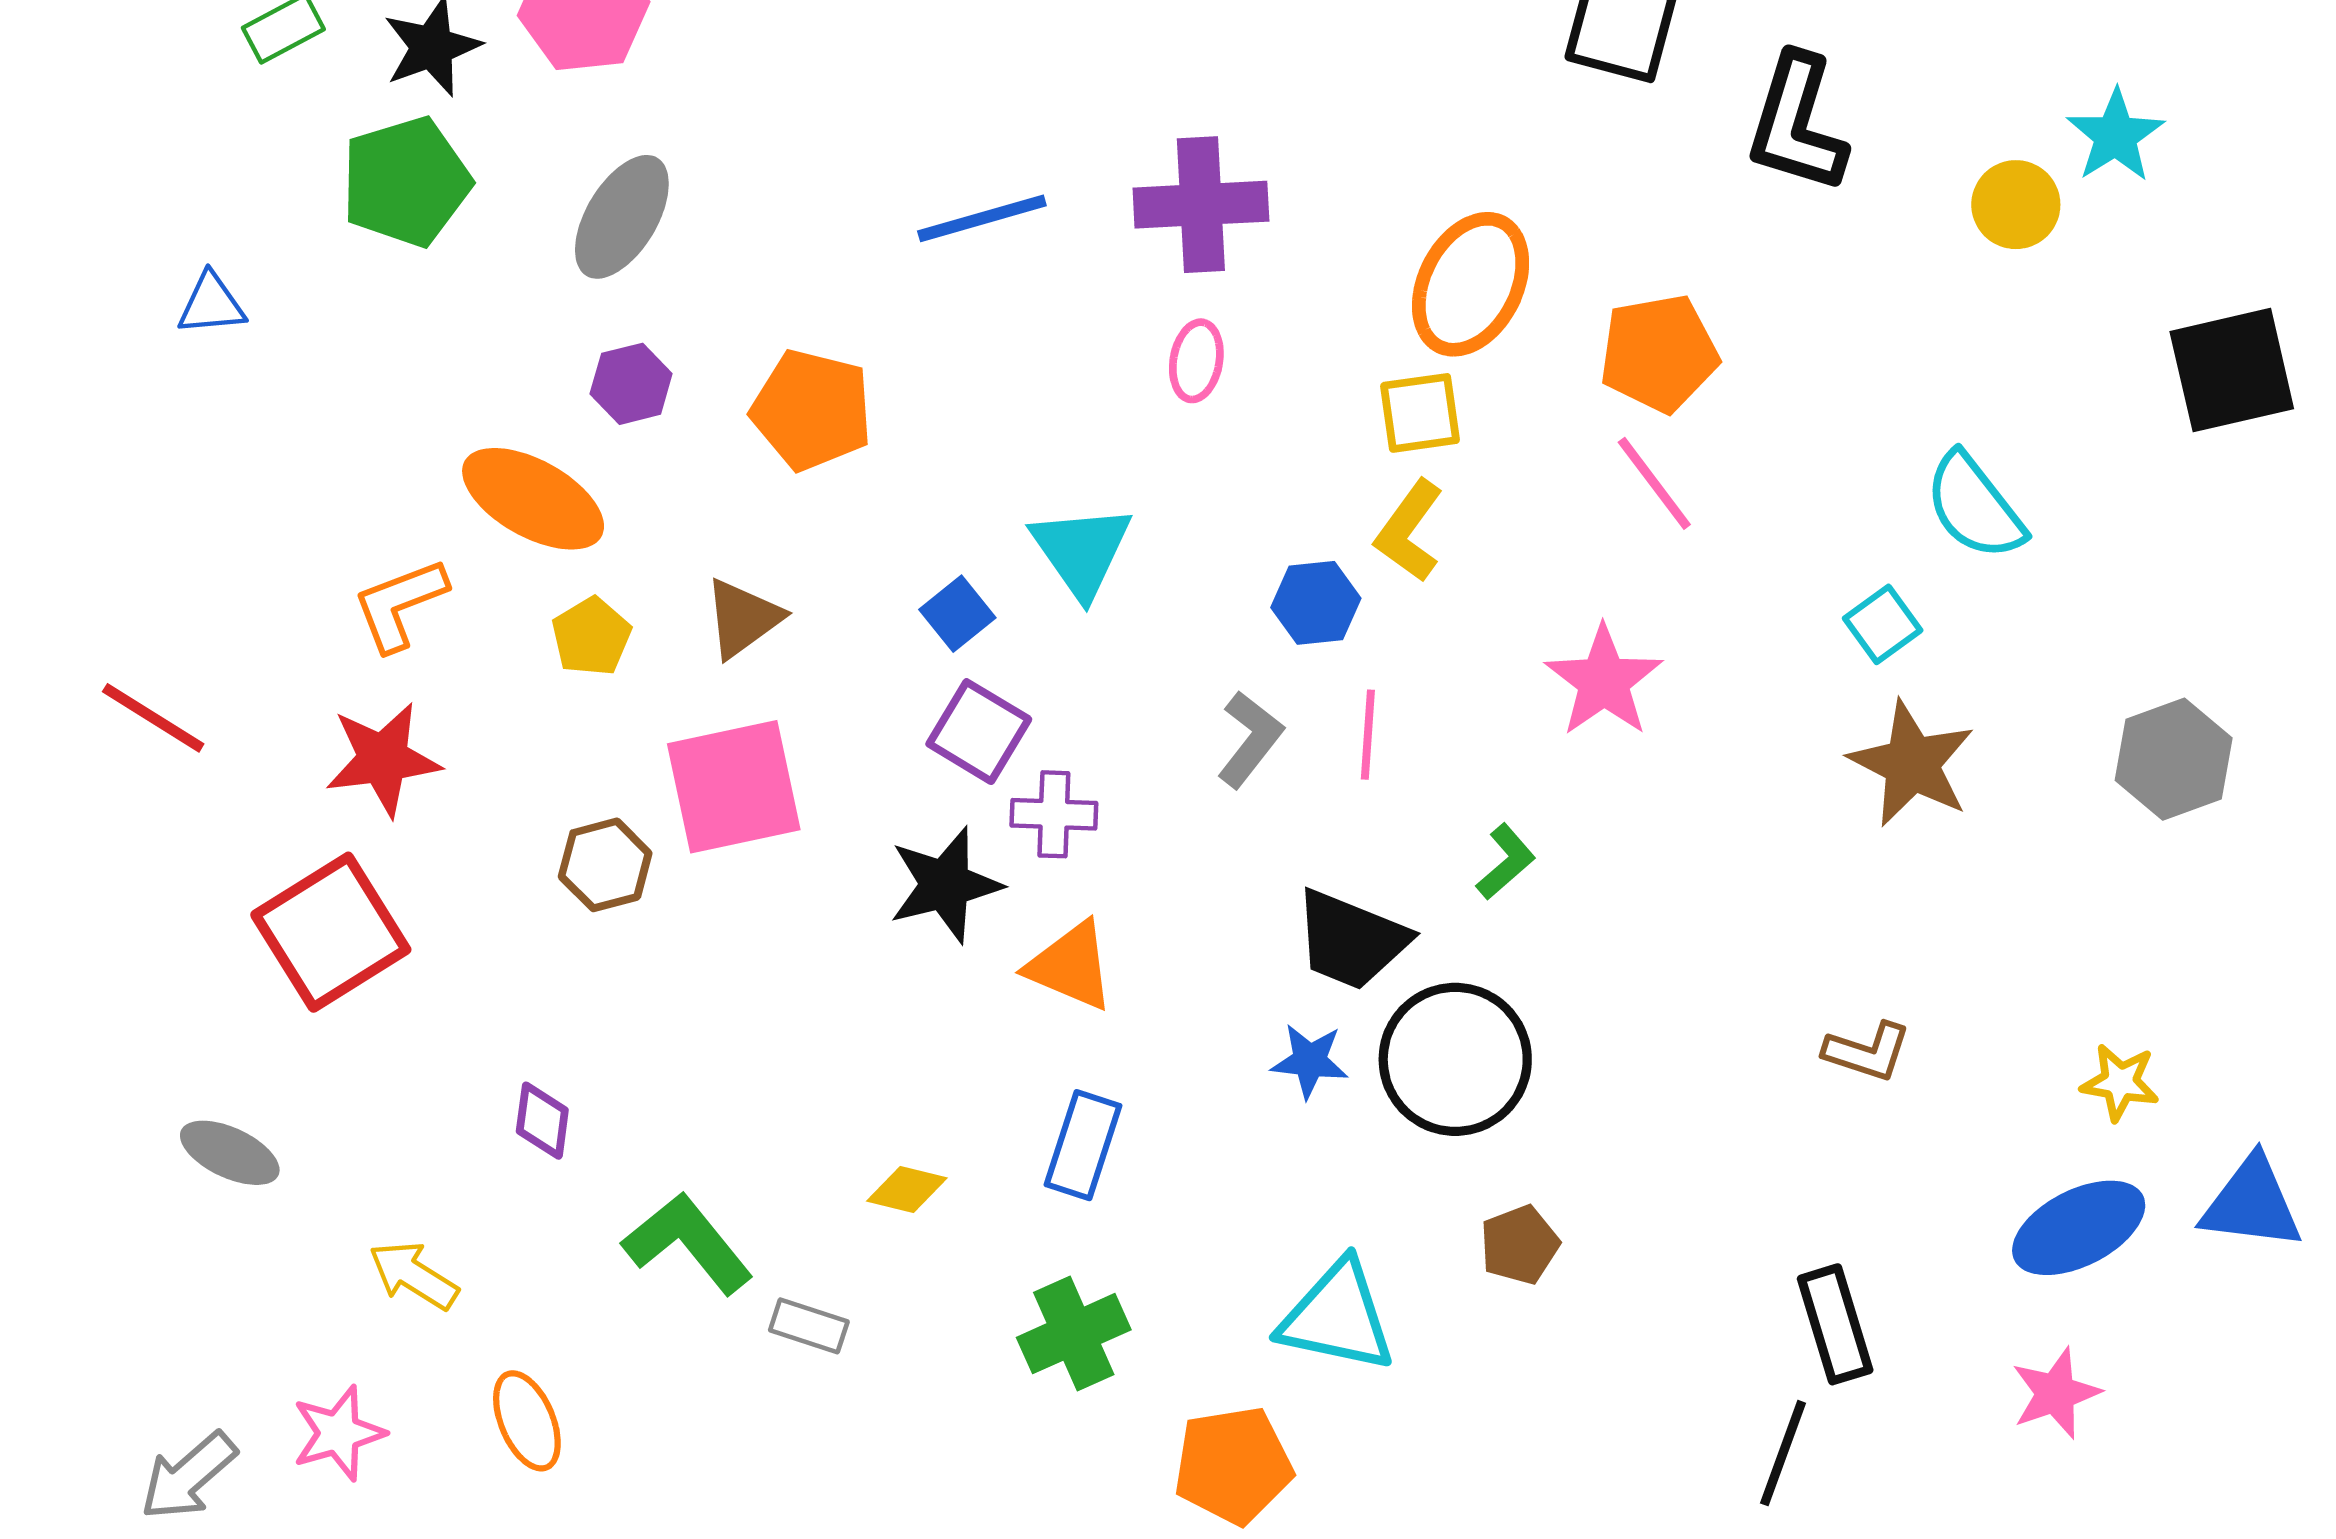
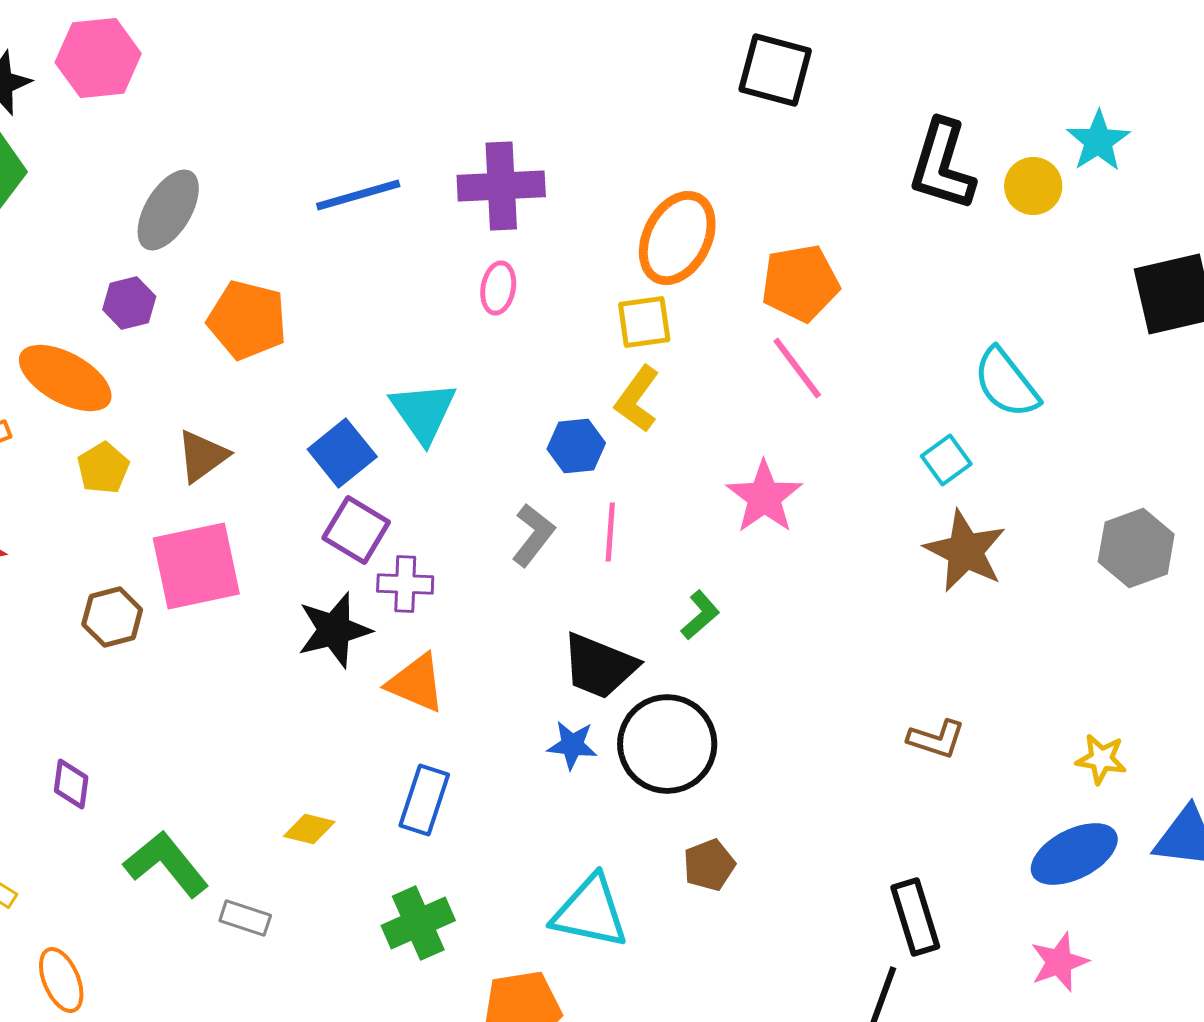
black L-shape: (1797, 123) -> (942, 165), moved
gray ellipse: (622, 217) -> (168, 210), moved
blue square: (957, 614) -> (342, 453), size x1.4

